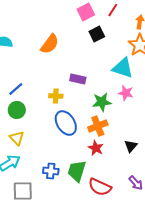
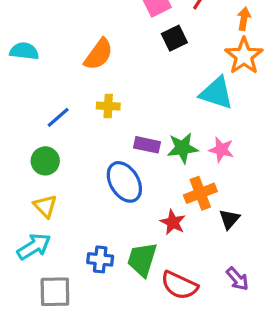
purple rectangle: (78, 79) -> (147, 145), moved
blue line: (16, 89) -> (58, 117), moved
pink star: (126, 93) -> (221, 150), moved
yellow cross: (56, 96) -> (108, 106), moved
orange cross: (98, 126) -> (200, 193), moved

